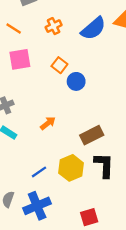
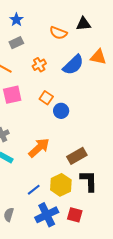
orange arrow: (48, 123) -> (39, 148), size x1.6
blue cross: (37, 206) -> (47, 215), moved
red square: (89, 217) -> (75, 215), moved, turned 35

